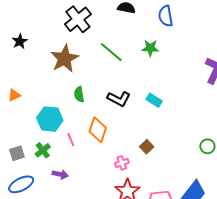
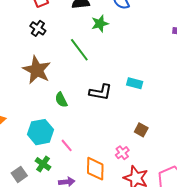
black cross: (78, 19) -> (38, 28), size x0.6
green star: (150, 48) -> (100, 24), moved
green line: (111, 52) -> (79, 50), turned 30
orange diamond: (98, 130) -> (95, 169), moved

